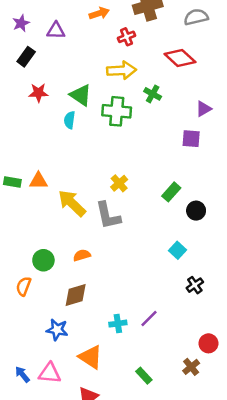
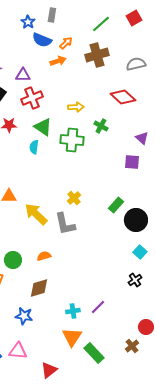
red cross: (127, 37) -> (32, 98), moved, size x1.5
yellow arrow: (122, 70) -> (76, 107), size x0.7
purple triangle: (204, 109) -> (142, 138), turned -48
black circle: (196, 211) -> (136, 220), size x1.5
cyan square: (177, 250) -> (140, 252), moved
orange triangle: (91, 357) -> (72, 337), moved, turned 30
green rectangle: (144, 376) -> (94, 353), size x1.5

